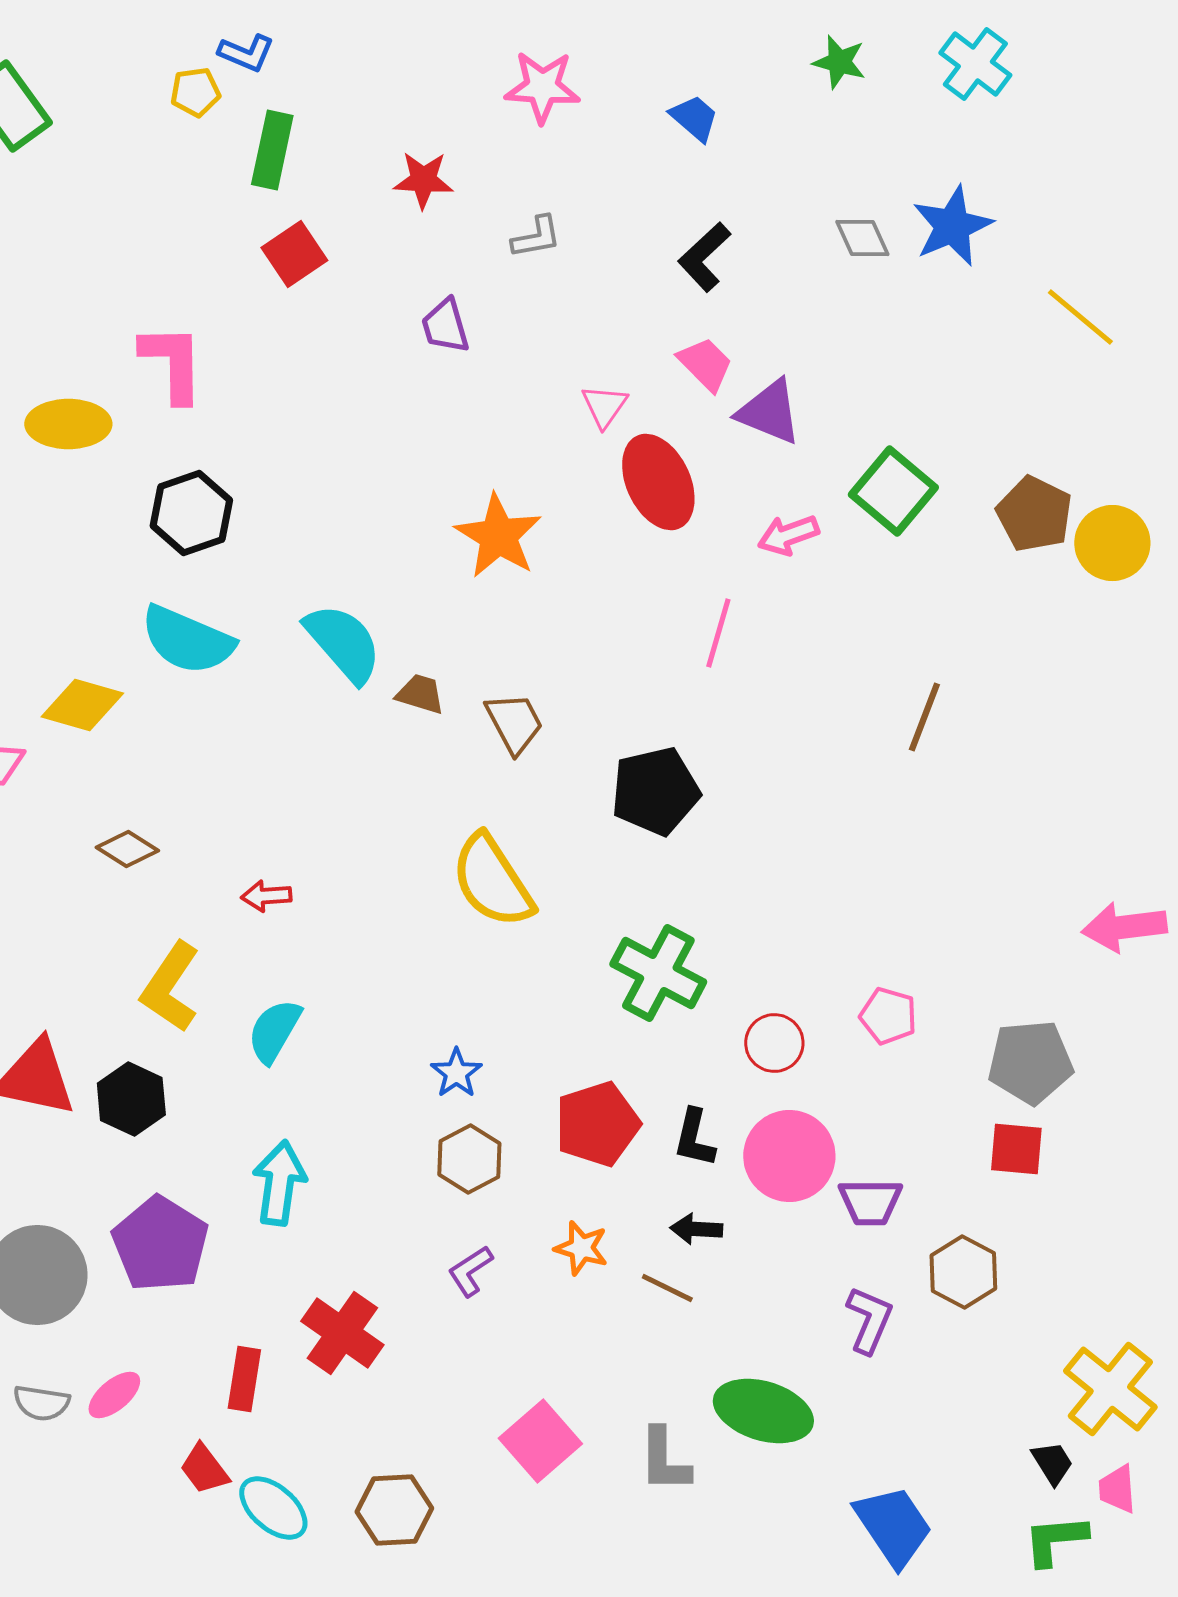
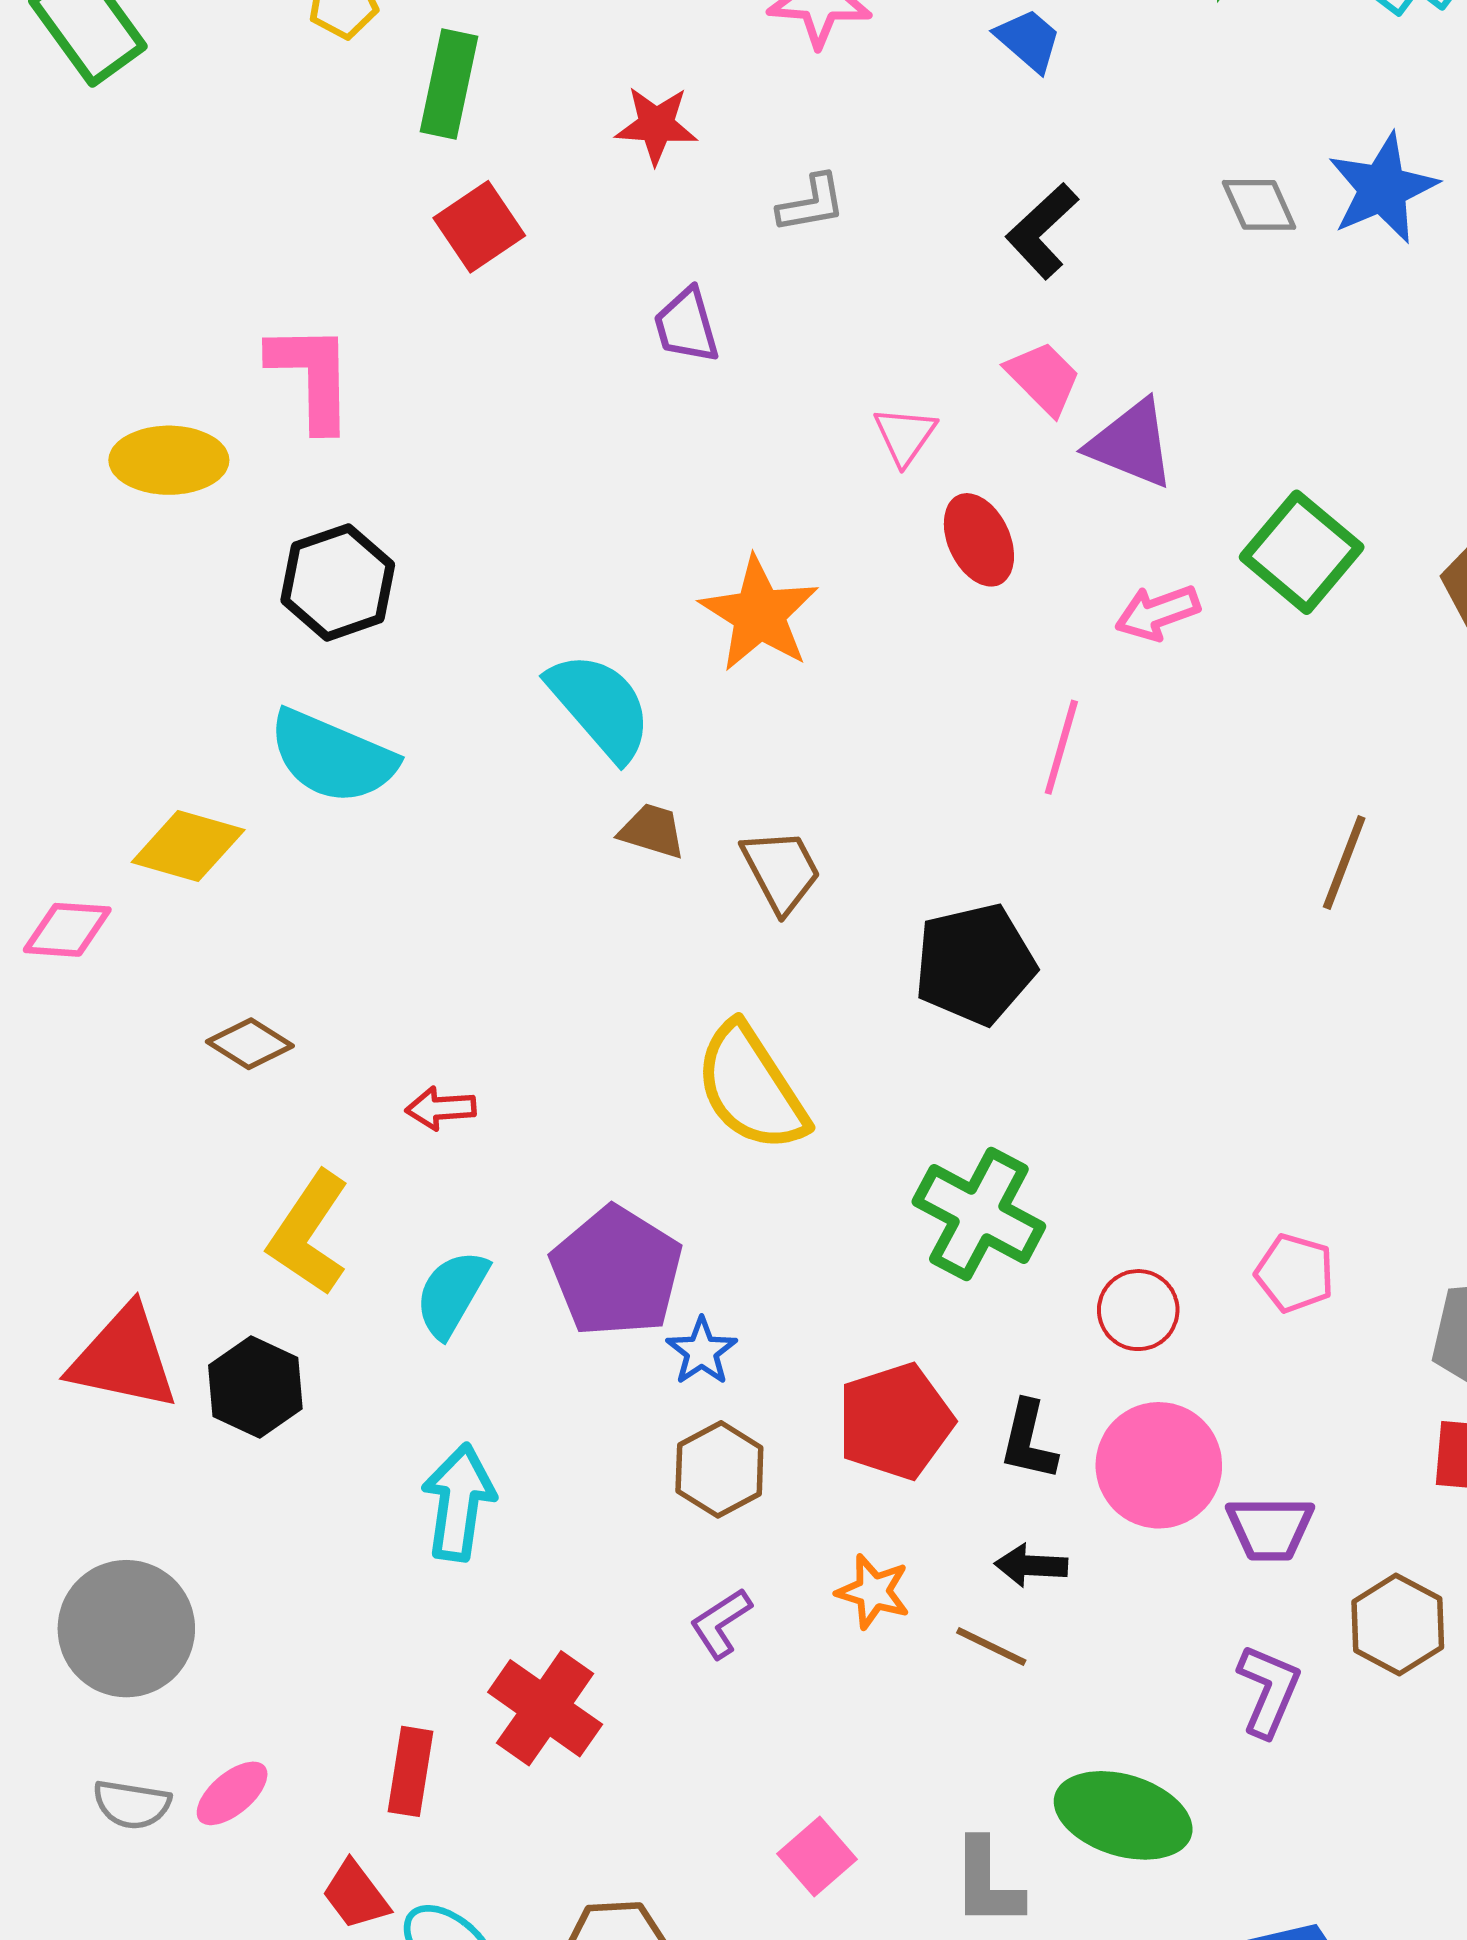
red ellipse: (658, 482) -> (979, 540), size x0.7
cyan semicircle: (343, 643) -> (600, 706), moved
purple pentagon: (160, 1244) -> (616, 1272), moved
pink square: (540, 1441) -> (817, 1857), size x0.7

